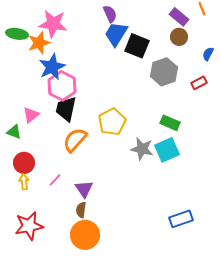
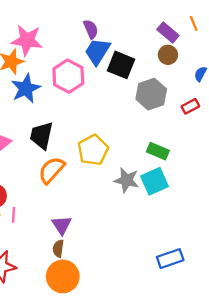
pink hexagon: (62, 86) -> (68, 76), moved
pink line: (55, 180) -> (13, 215), moved, turned -40

